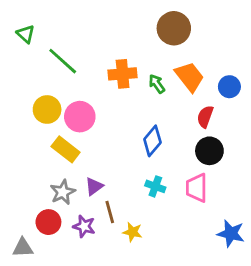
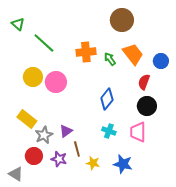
yellow rectangle: (66, 149) -> (27, 119), moved
blue star: (231, 233) -> (123, 164), moved
gray triangle: (23, 248) -> (16, 174), turned 35

